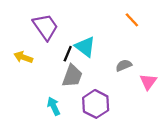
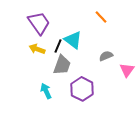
orange line: (132, 20) -> (101, 17), moved
yellow arrow: (23, 57) -> (37, 49), moved

